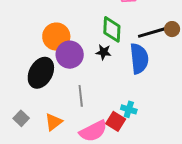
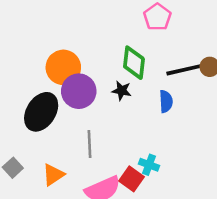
blue semicircle: (139, 59) -> (166, 101), size x0.6

